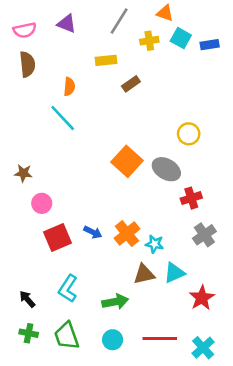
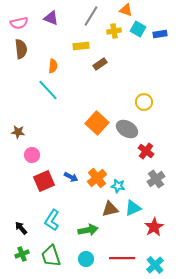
red cross: (191, 198) -> (146, 151), turned -35
green cross: (29, 333) -> (22, 254), turned -32

